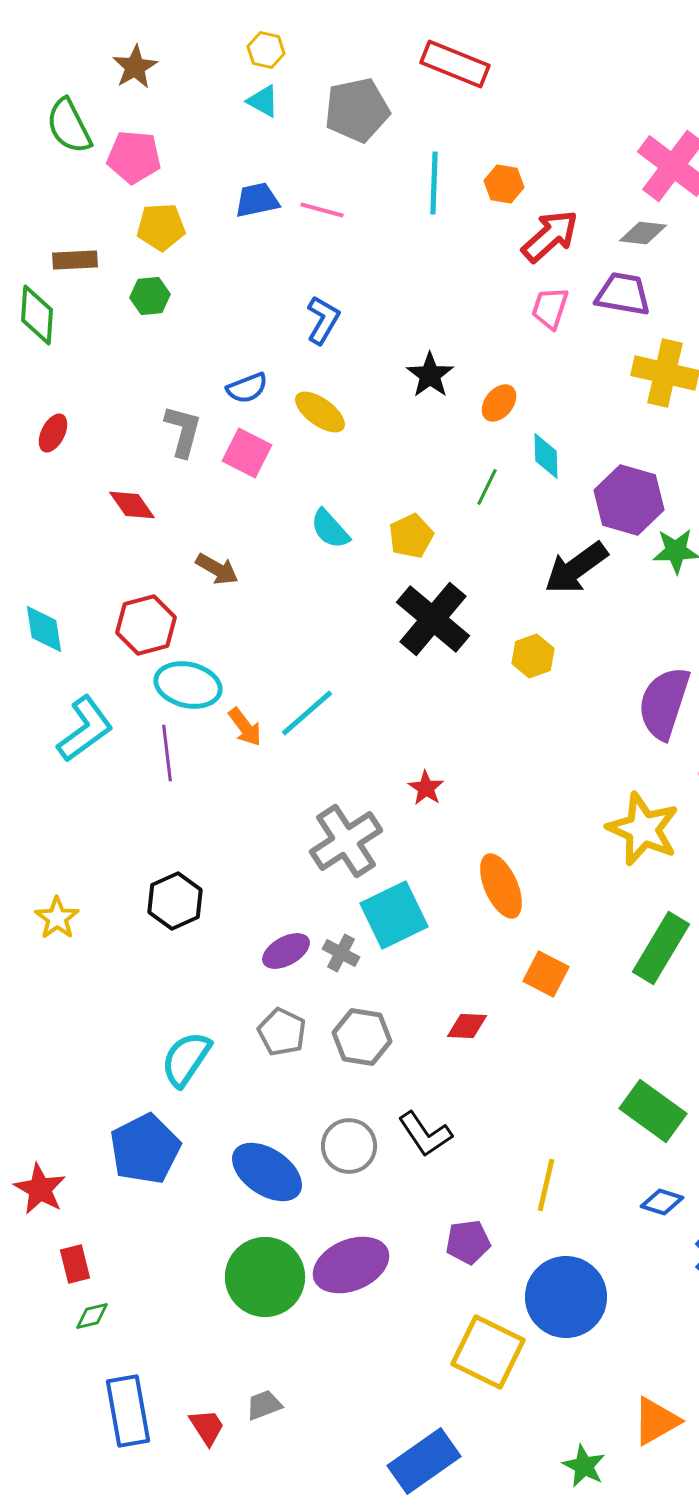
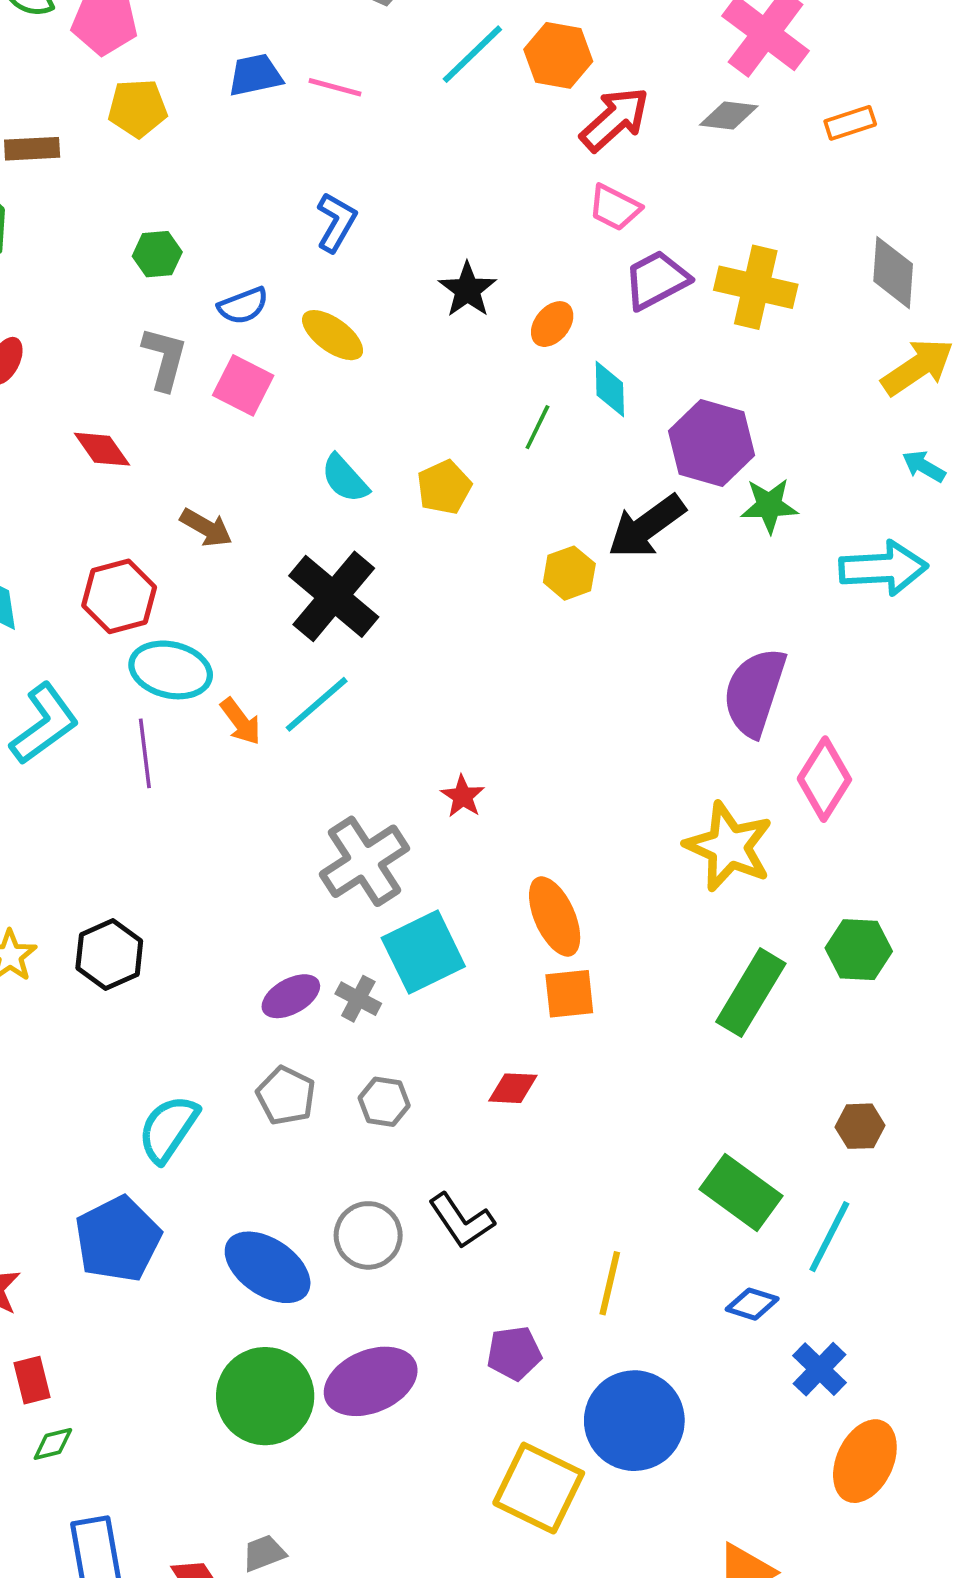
cyan line: (434, 183) -> (472, 54), turned 44
orange hexagon: (504, 184) -> (558, 55), size x1.4
purple trapezoid: (623, 294) -> (656, 280), moved, turned -38
green hexagon: (150, 296) -> (157, 254), moved
pink trapezoid: (550, 308) -> (615, 208), turned -81
black cross: (433, 619) -> (334, 596), moved
yellow hexagon: (533, 656) -> (569, 573), moved
black hexagon: (175, 901) -> (109, 955), moved
orange square: (546, 974) -> (569, 994), moved, turned -33
gray hexagon: (362, 1037) -> (384, 1102), size x0.7

